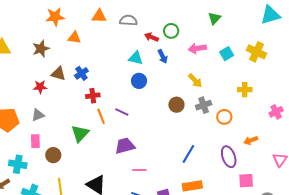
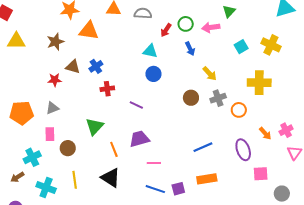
red arrow: (151, 37) -> (166, 30), turned -80
orange triangle: (74, 38) -> (89, 31), size x1.5
pink arrow: (197, 48) -> (211, 27), moved
blue arrow: (163, 56) -> (190, 49), moved
yellow cross: (245, 90) -> (259, 83), size x1.6
pink cross: (276, 112) -> (286, 130), moved
orange line: (101, 116) -> (114, 149), moved
orange arrow: (251, 140) -> (265, 133), turned -112
blue line: (188, 154) -> (203, 147), turned 36
cyan cross: (18, 164) -> (32, 157), turned -36

